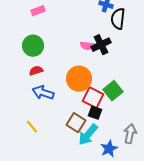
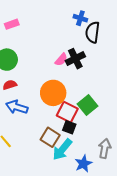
pink semicircle: (87, 46) -> (61, 60), turned -56

